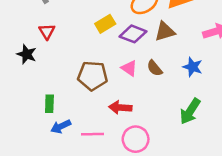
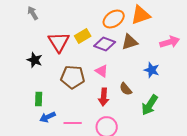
red triangle: (47, 31) -> (59, 42), moved, size x1.6
black star: (27, 54) -> (35, 60), moved
brown semicircle: (155, 68) -> (126, 89), moved
red arrow: (120, 107) -> (104, 97), moved, turned -90

